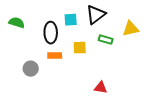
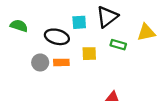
black ellipse: (51, 33) -> (57, 37), turned -75
gray circle: (31, 69) -> (40, 62), moved

